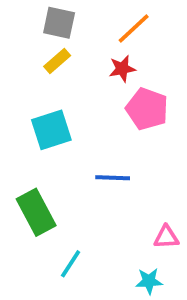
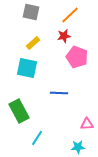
yellow rectangle: (57, 61) -> (33, 43), moved
cyan square: (51, 130) -> (27, 68), turned 30

